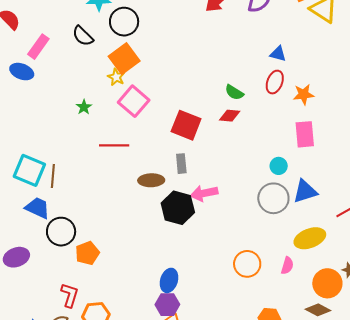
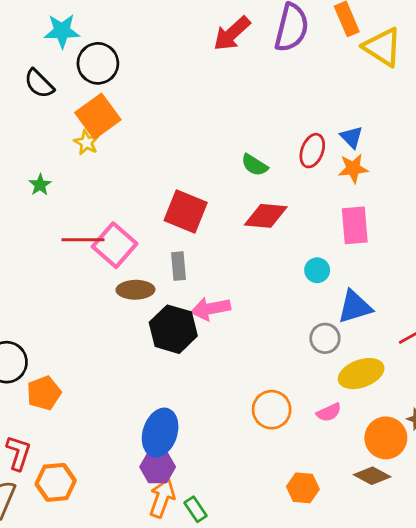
blue triangle: (278, 54) -> (352, 137), moved, turned 30
pink square: (134, 101) -> (115, 245), moved
red diamond: (230, 116) -> (266, 216), moved, size x1.4
gray circle: (273, 198) -> (325, 338), moved, size x0.7
pink semicircle: (287, 266) -> (329, 412), turned 48
blue ellipse: (169, 280) -> (160, 433), size x1.4

